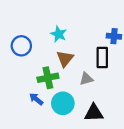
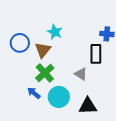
brown triangle: (65, 59) -> (43, 50), moved
green cross: (48, 78) -> (45, 73), turned -30
gray triangle: (86, 79) -> (81, 74), turned 48

